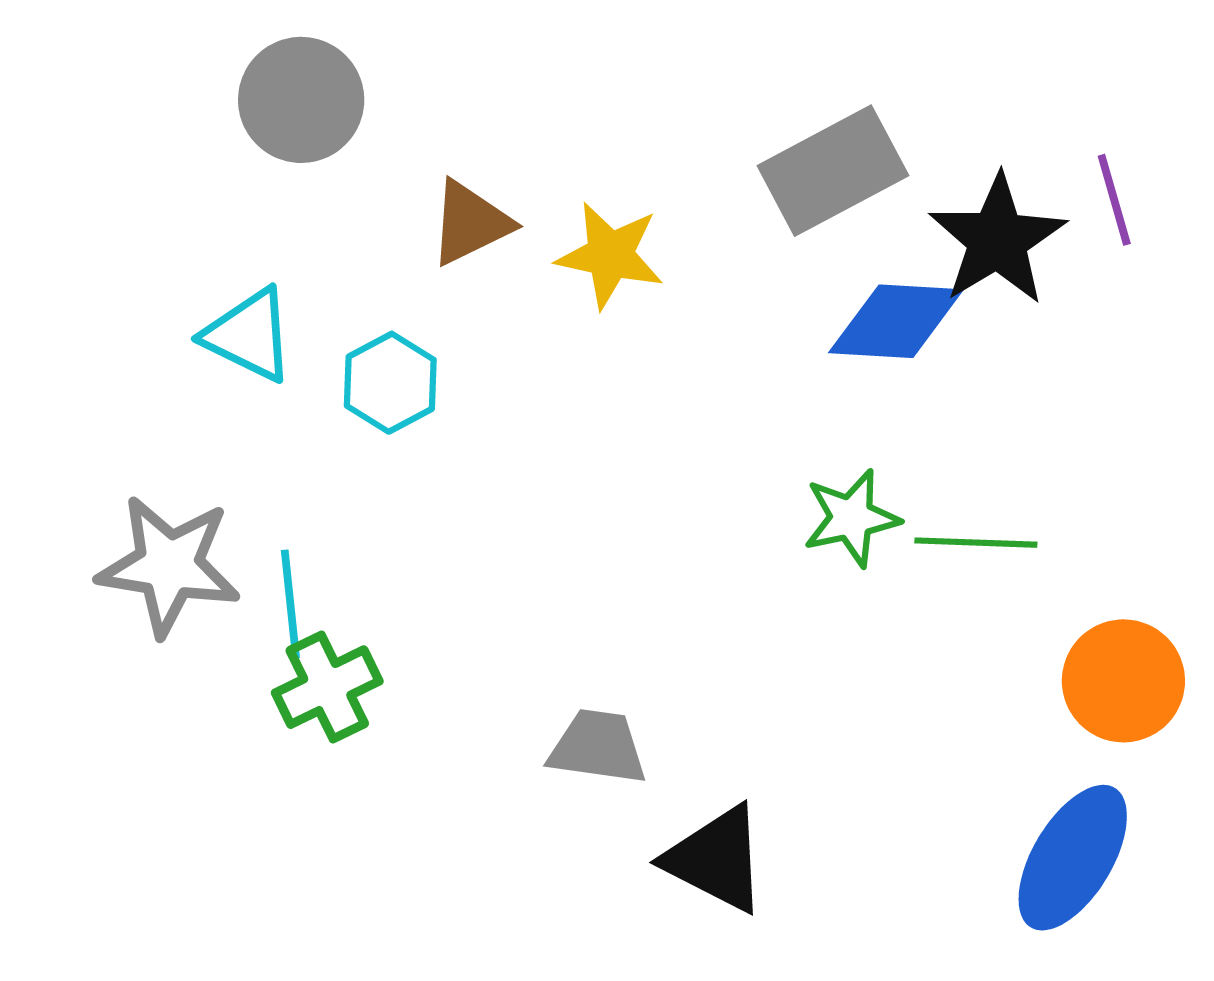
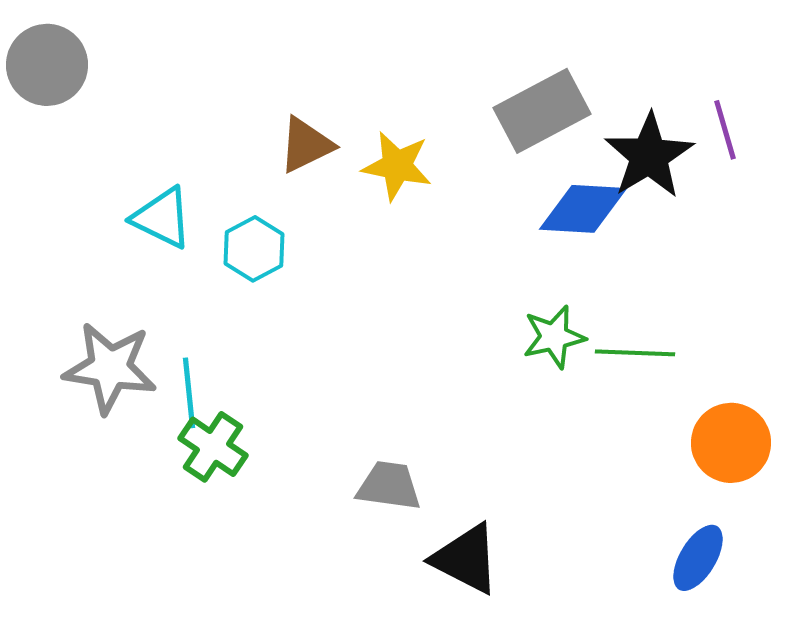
gray circle: (301, 100) -> (47, 65), moved
green cross: (327, 687) -> (213, 447), turned -30
blue ellipse: (1073, 858) -> (698, 558), size x0.7

